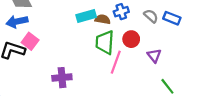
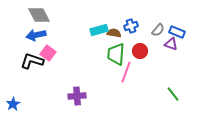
gray semicircle: (151, 16) -> (158, 30), turned 88
purple triangle: (154, 56) -> (171, 44), moved, turned -32
purple cross: (62, 78) -> (77, 96), moved

